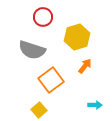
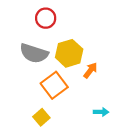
yellow hexagon: (77, 37) -> (69, 53), moved

